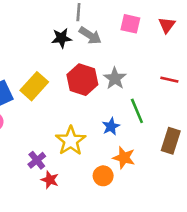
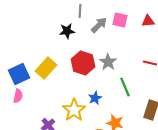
red triangle: (167, 25) -> (148, 21), turned 48
gray arrow: (90, 36) -> (99, 25), moved, turned -78
blue star: (111, 126) -> (95, 98), moved

